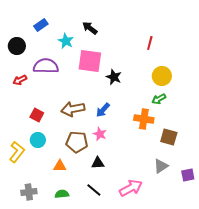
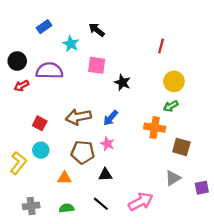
black circle: (17, 46) -> (17, 61), moved
pink square: (90, 61) -> (97, 65), size x0.7

